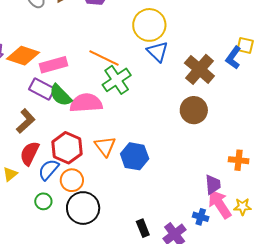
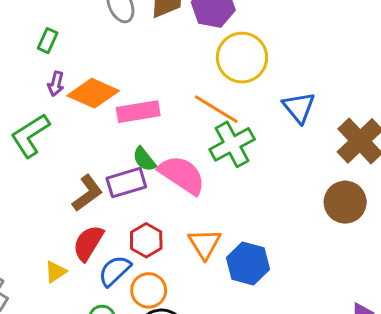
yellow circle: (149, 25) -> (242, 58), moved
purple rectangle: (42, 89) -> (126, 183), moved, turned -50
green semicircle: (60, 95) -> (144, 159), size x0.7
pink semicircle: (86, 103) -> (182, 175), turned 32
red hexagon: (67, 148) -> (146, 240), size x0.7

